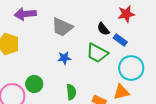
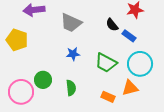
green trapezoid: (97, 53) -> (106, 63), moved
green semicircle: (71, 92) -> (71, 88), moved

